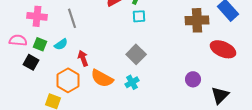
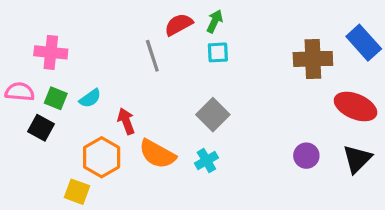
gray line: (72, 18) -> (152, 56), moved
black triangle: (220, 95) -> (357, 159), moved

